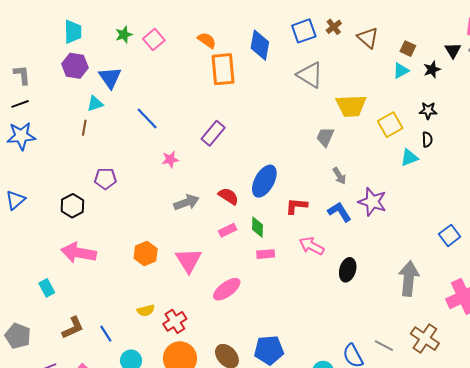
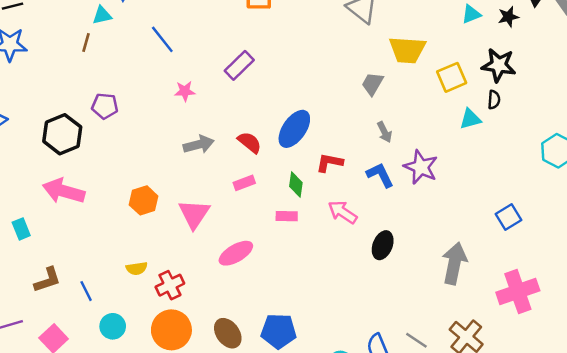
black star: (428, 111) -> (499, 65), size x1.6
black hexagon: (72, 206) -> (62, 134), size x1.4
green diamond: (258, 227) -> (296, 185), moved

